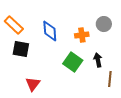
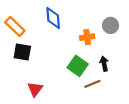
blue diamond: (50, 31) -> (53, 18), moved
brown line: (110, 79) -> (92, 84), moved, turned 63

